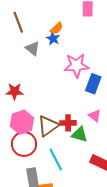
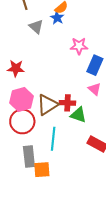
pink star: (76, 65) -> (79, 46), size x0.7
pink triangle: (95, 116) -> (95, 89), moved
cyan line: (56, 160) -> (53, 139), turned 30

